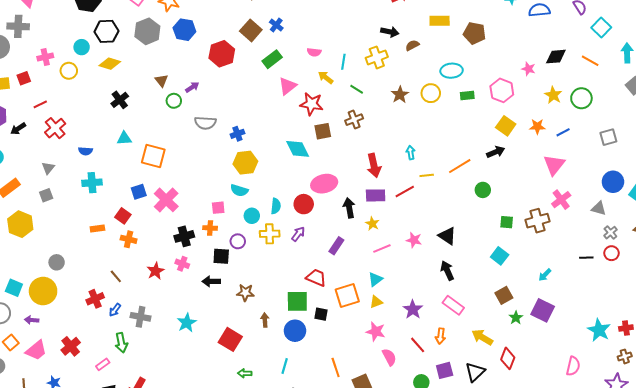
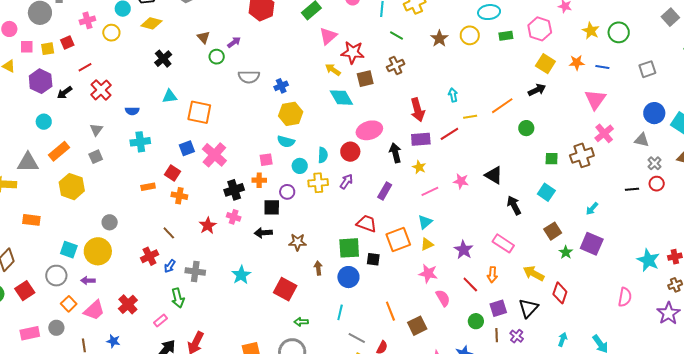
yellow arrow: (326, 77) -> (333, 70), moved
blue line: (563, 132) -> (602, 67), turned 40
black arrow: (447, 271) -> (514, 205), moved

